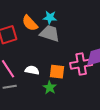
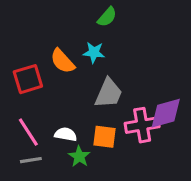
gray trapezoid: (50, 33) -> (109, 93), moved, turned 95
green star: (50, 87) -> (79, 156), moved

